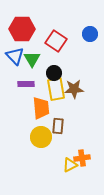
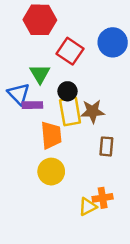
red hexagon: (22, 29) -> (40, 20), moved
blue circle: (90, 34) -> (113, 42), size x1.5
blue triangle: (15, 56) -> (19, 94), moved
brown rectangle: (58, 126) -> (106, 146), moved

